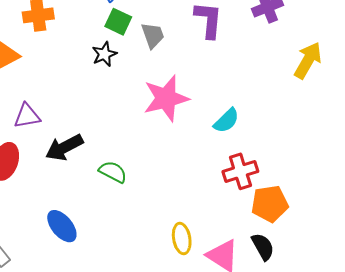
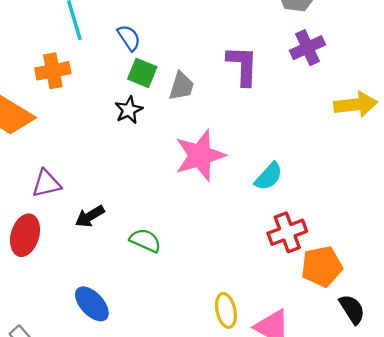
gray trapezoid: (153, 35) -> (181, 86), turned 40
yellow arrow: (308, 60) -> (356, 105), turned 57
black arrow: (64, 148) -> (90, 216), size x0.7
black semicircle: (263, 247) -> (352, 309), moved

